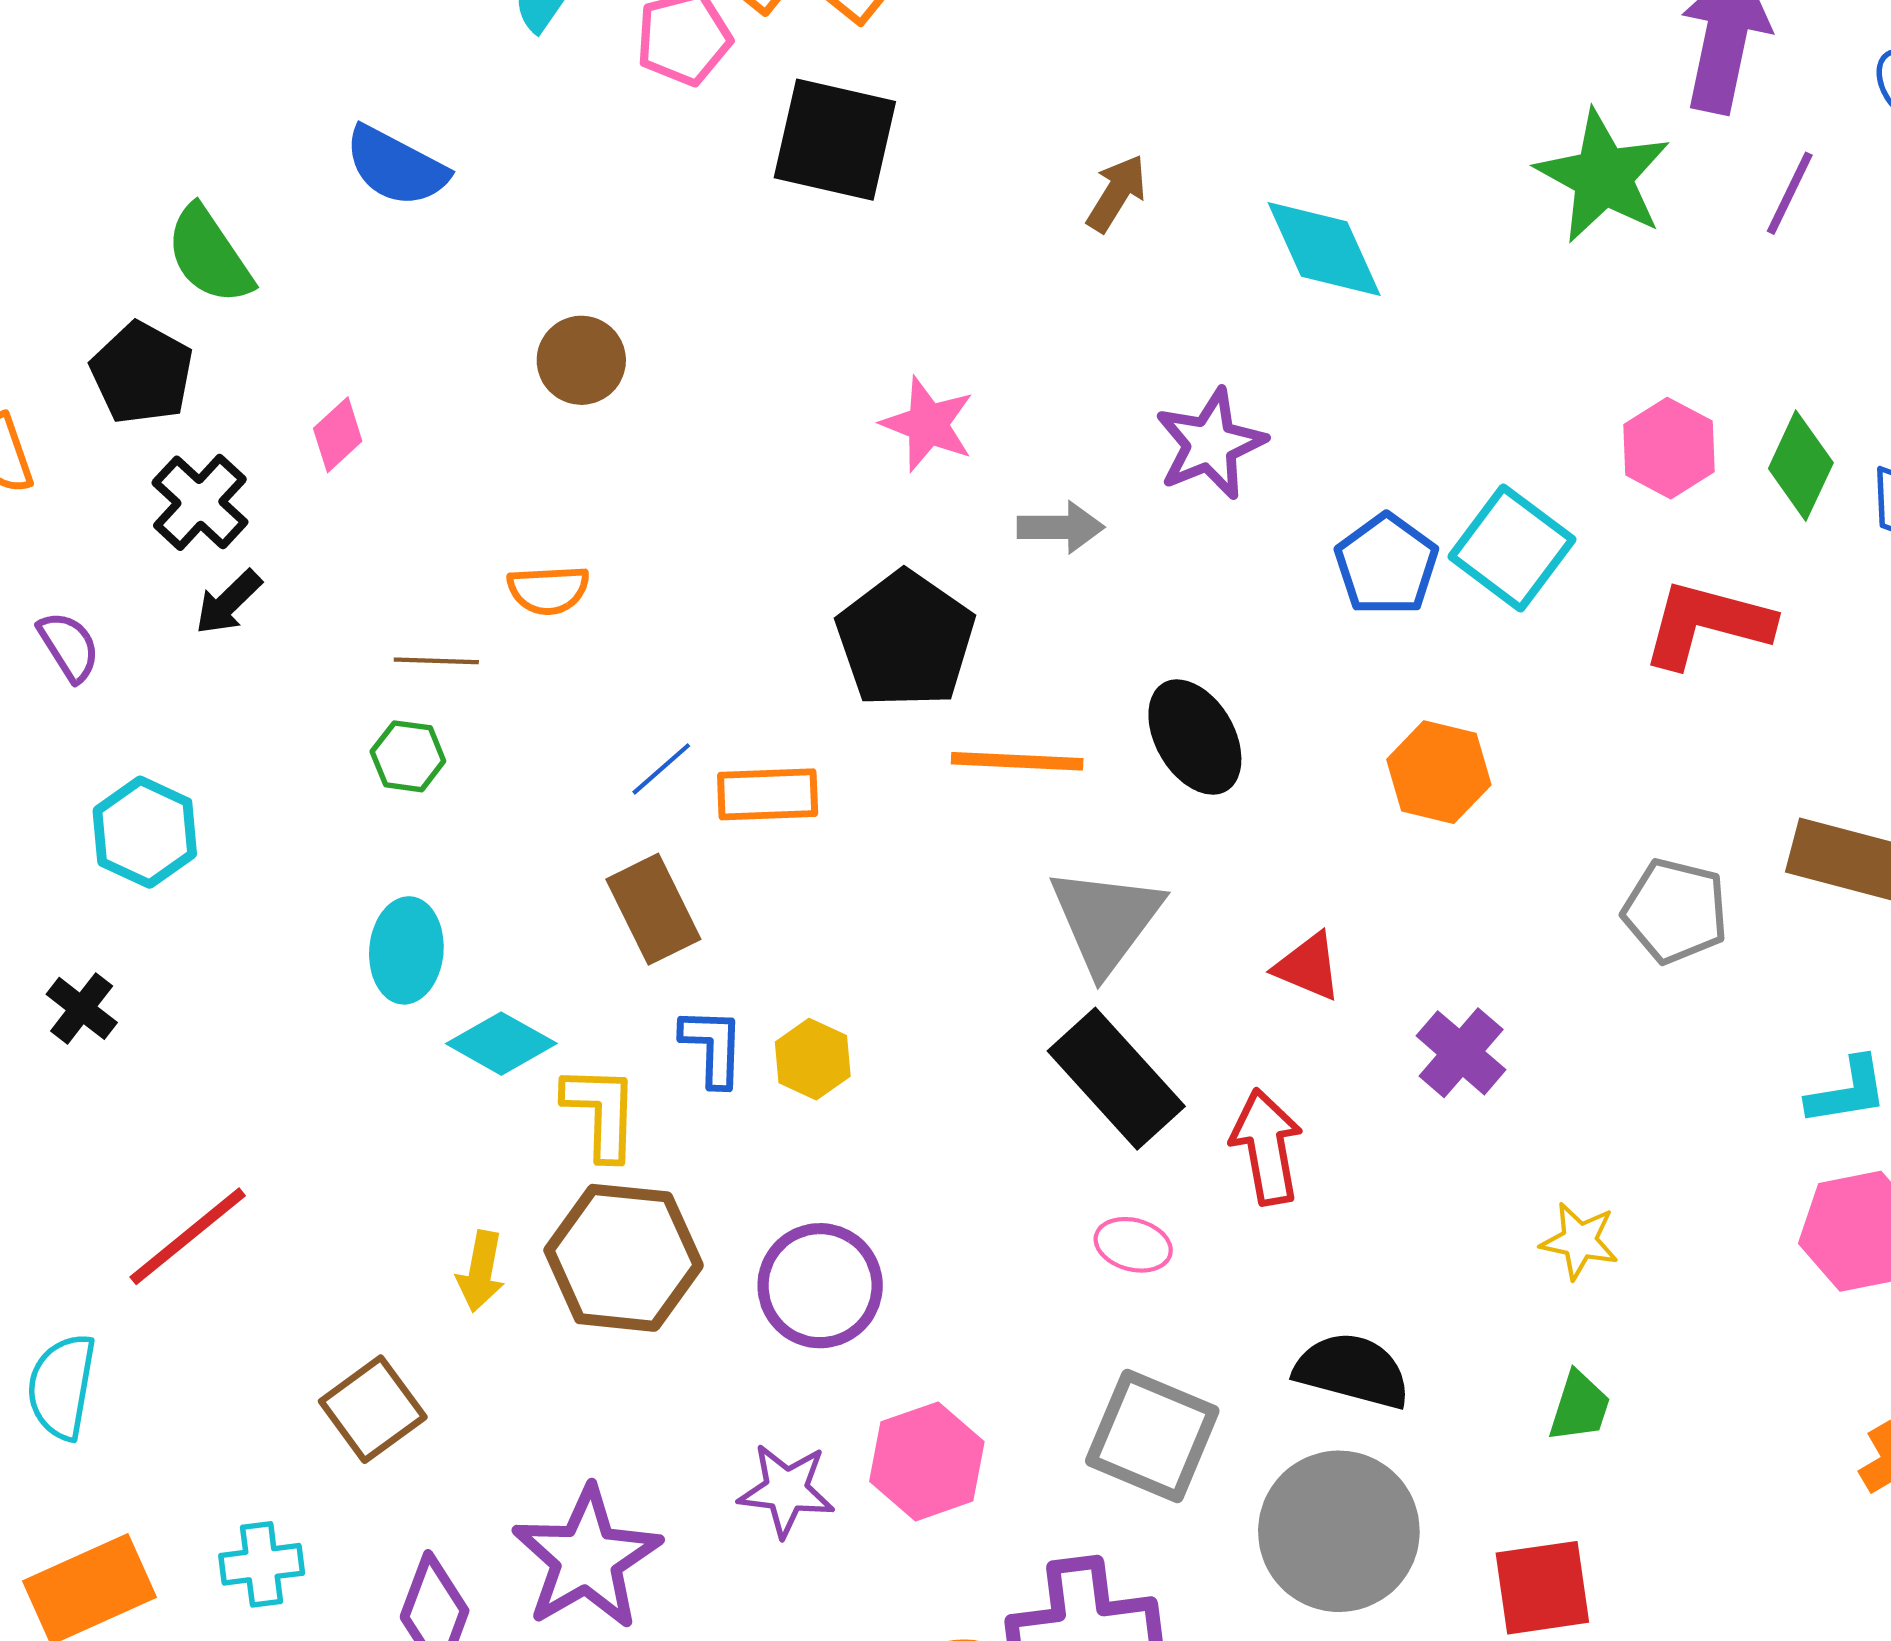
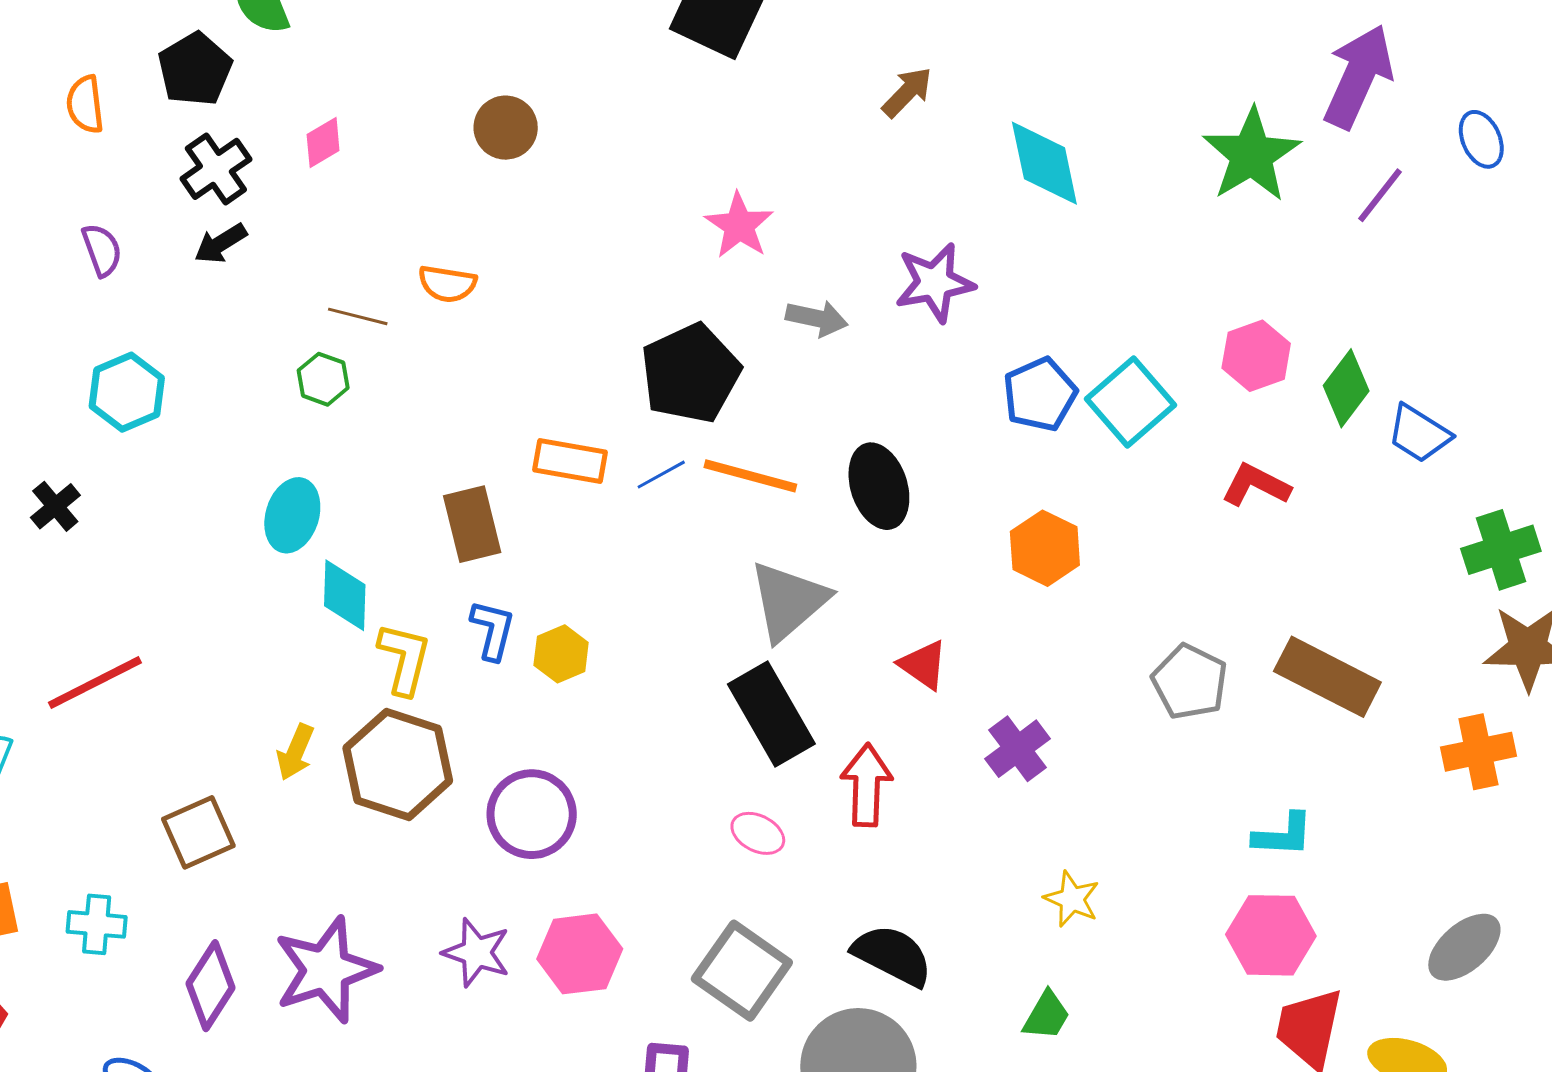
red L-shape: (1707, 624) -> (1256, 485), size x0.7
blue line: (661, 769) -> (661, 475), moved
cyan diamond: (501, 1044) -> (345, 595), turned 50

